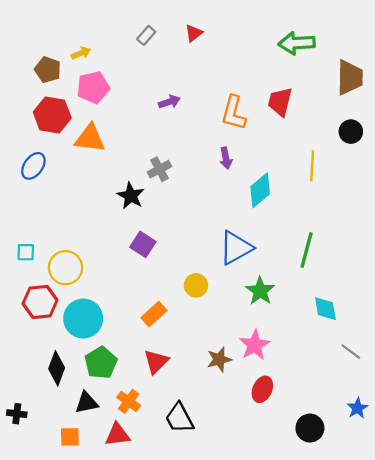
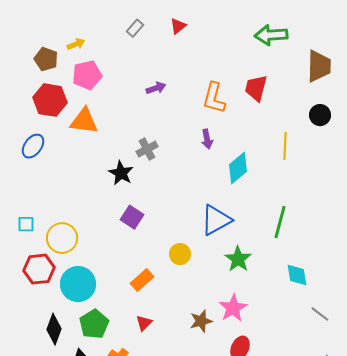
red triangle: (156, 362) -> (144, 323), size x0.7

